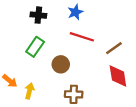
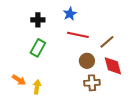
brown circle: (61, 64) -> (87, 61), moved
brown cross: (74, 94) -> (92, 83), moved

